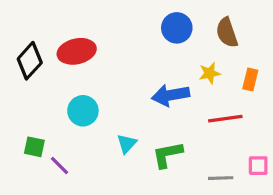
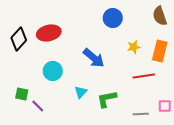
brown semicircle: (227, 33) -> (160, 16), moved
orange rectangle: (250, 80) -> (160, 51), size x1.5
blue arrow: (171, 95) -> (94, 58), moved, turned -130

